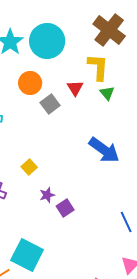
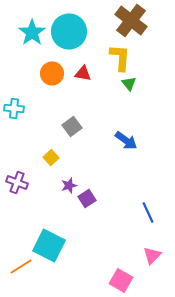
red triangle: (75, 88) -> (83, 74), moved, turned -48
gray square: (50, 104) -> (72, 126), moved
blue arrow: (104, 150) -> (126, 140), size x0.7

